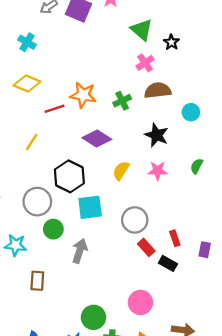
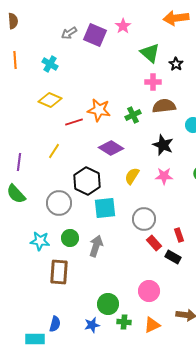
pink cross: (145, 63) -> (153, 82), turned 35
green circle: (53, 229) -> (70, 238), moved
brown rectangle: (37, 281) -> (59, 272), size x1.4

